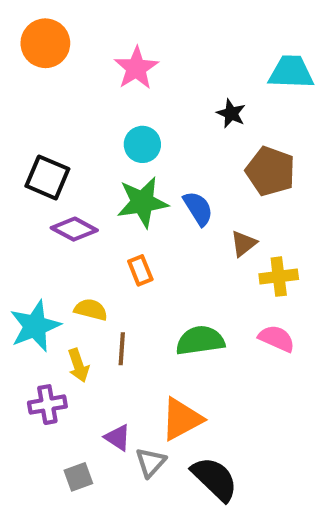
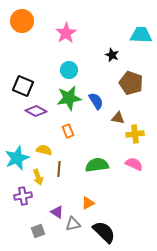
brown triangle: (244, 244) -> (118, 118), turned 48
orange triangle: (182, 419) -> (88, 203), size x0.6
gray triangle: (151, 462) -> (73, 224), turned 35

